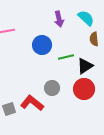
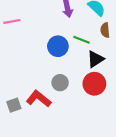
blue circle: (42, 45) -> (58, 46), moved
green line: (66, 57) -> (81, 40), moved, turned 35

